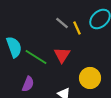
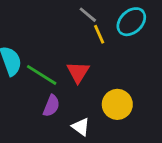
gray line: (62, 23) -> (88, 15), moved
purple semicircle: (28, 84) -> (51, 106), moved

